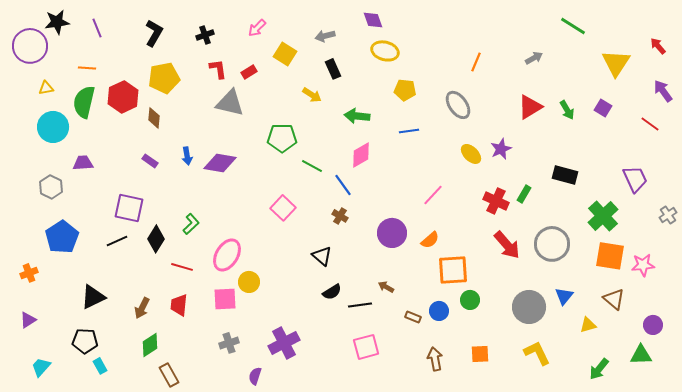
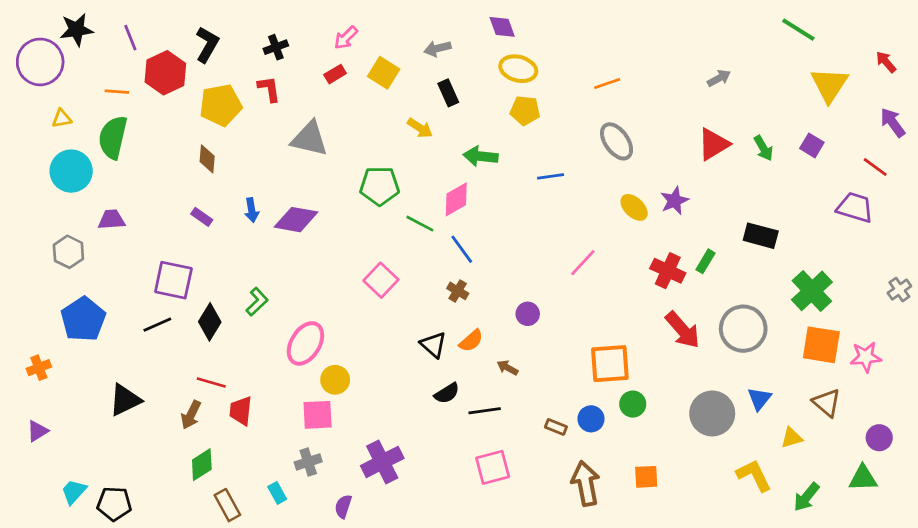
green line: (573, 26) -> (798, 30), moved
orange line: (476, 62) -> (607, 84), moved, turned 48
red L-shape: (218, 69) -> (269, 89), moved
red rectangle: (249, 72) -> (335, 74), moved
yellow pentagon: (405, 90) -> (525, 110), moved
red hexagon: (123, 97) -> (165, 73), moved
pink diamond: (361, 155) -> (456, 199), moved
purple trapezoid: (635, 179) -> (855, 207), moved, turned -48
purple circle: (392, 233) -> (528, 314), size x0.6
orange semicircle: (430, 240) -> (471, 341), moved
red line: (182, 267) -> (211, 382), moved
brown arrow: (386, 287) -> (507, 368), moved
pink square: (225, 299) -> (318, 415), moved
black pentagon: (85, 341) -> (114, 504), moved
yellow L-shape: (537, 353) -> (754, 475), moved
brown arrow: (435, 359) -> (586, 484), size x1.4
cyan rectangle: (100, 366) -> (277, 493), moved
cyan trapezoid: (41, 367) -> (74, 492), moved

